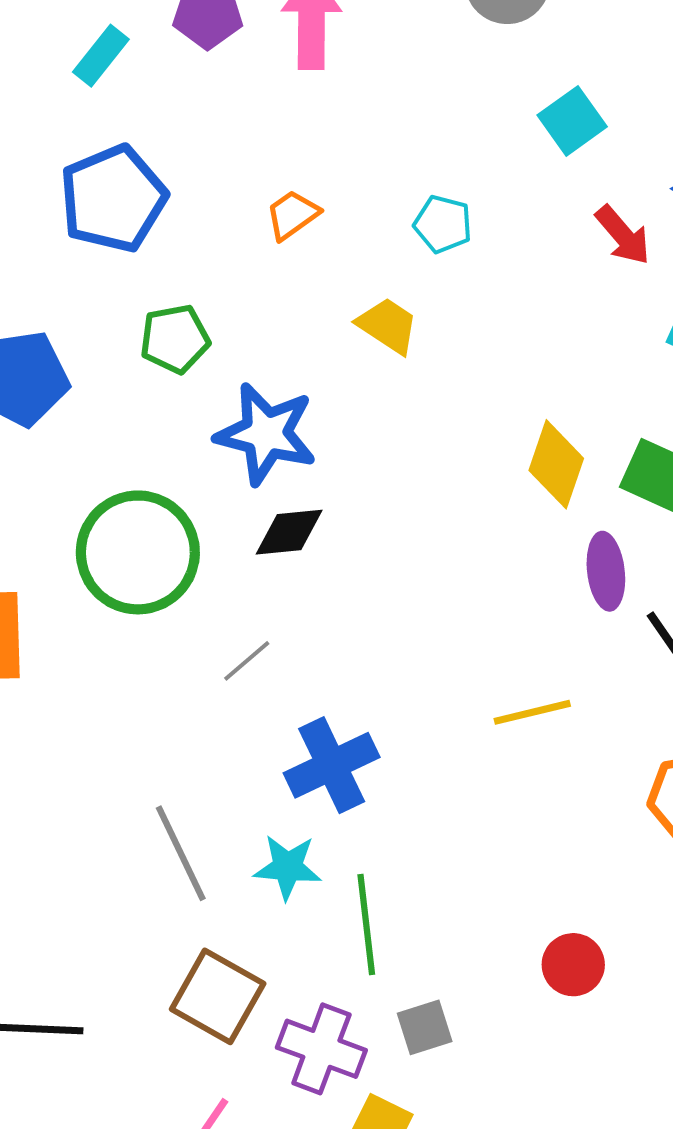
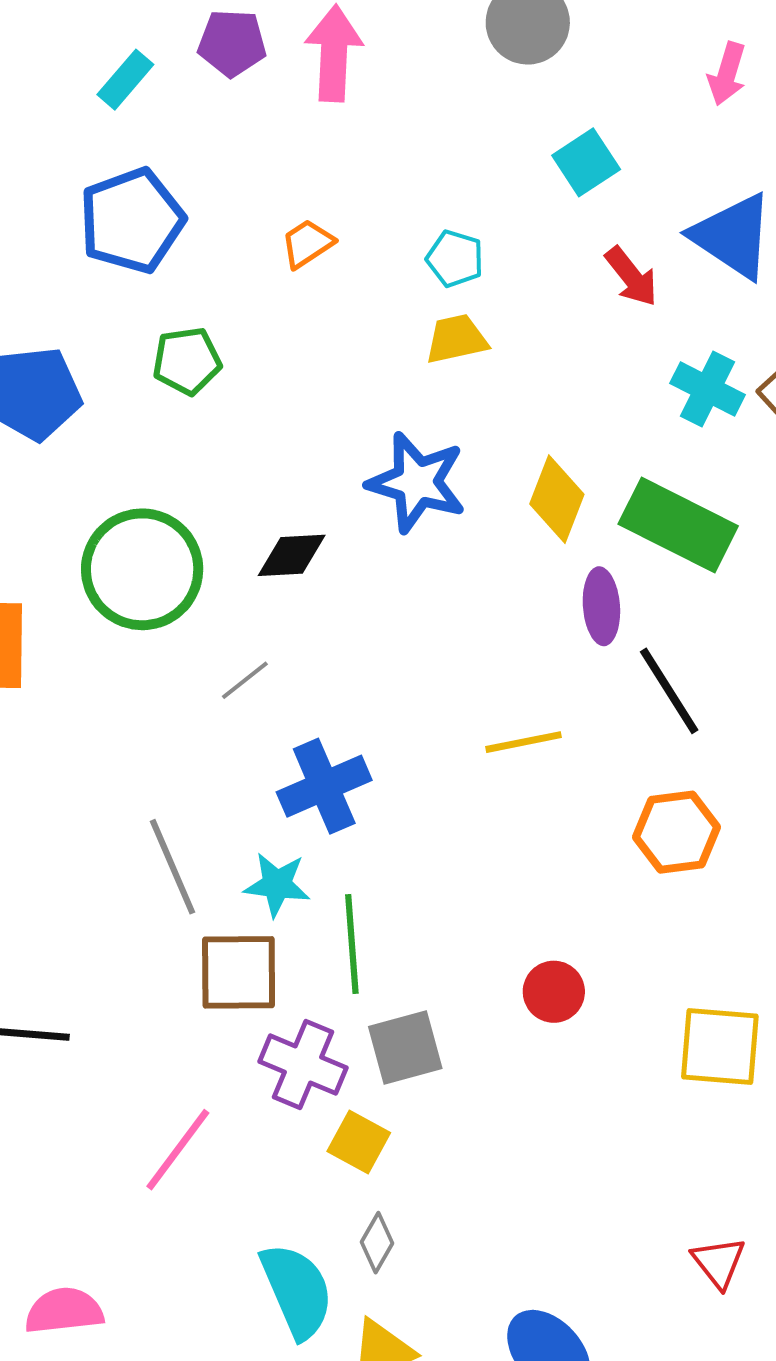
yellow trapezoid: (388, 326) -> (456, 339), moved, turned -48
blue star: (266, 434) -> (417, 482), moved
brown square: (218, 996) -> (239, 972), moved, turned -32
gray square: (425, 1027) -> (405, 1048), size x1.4

